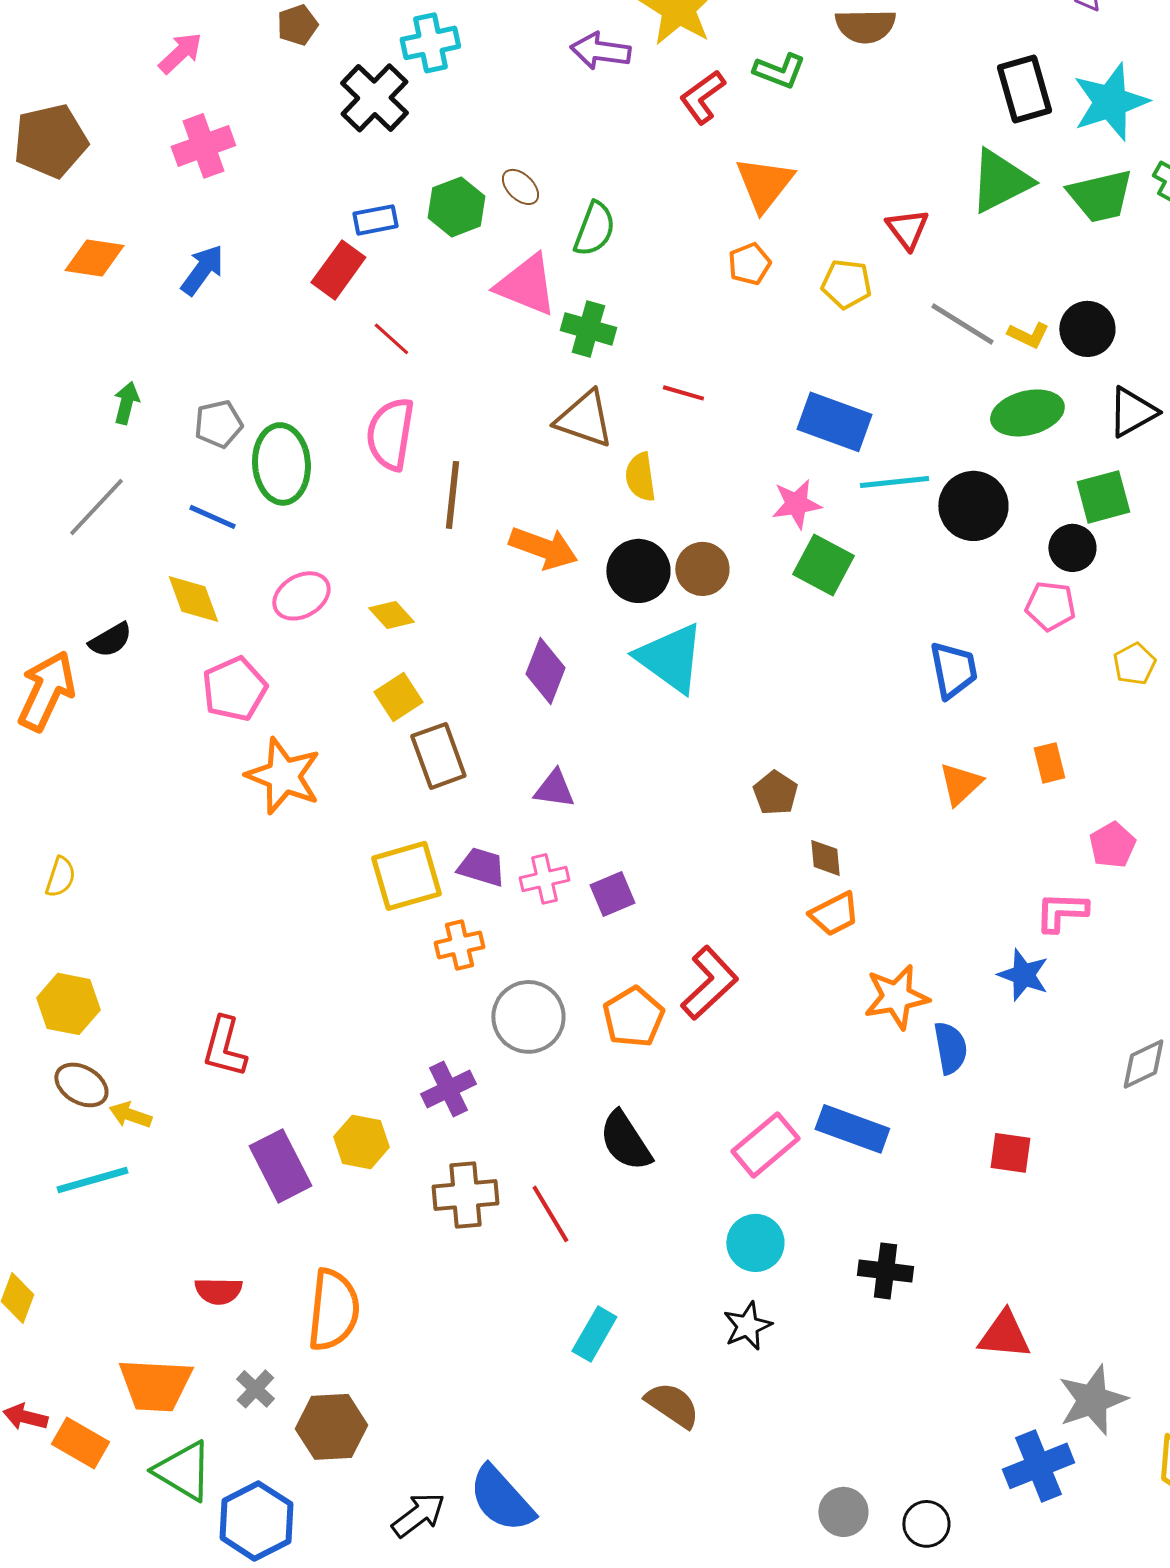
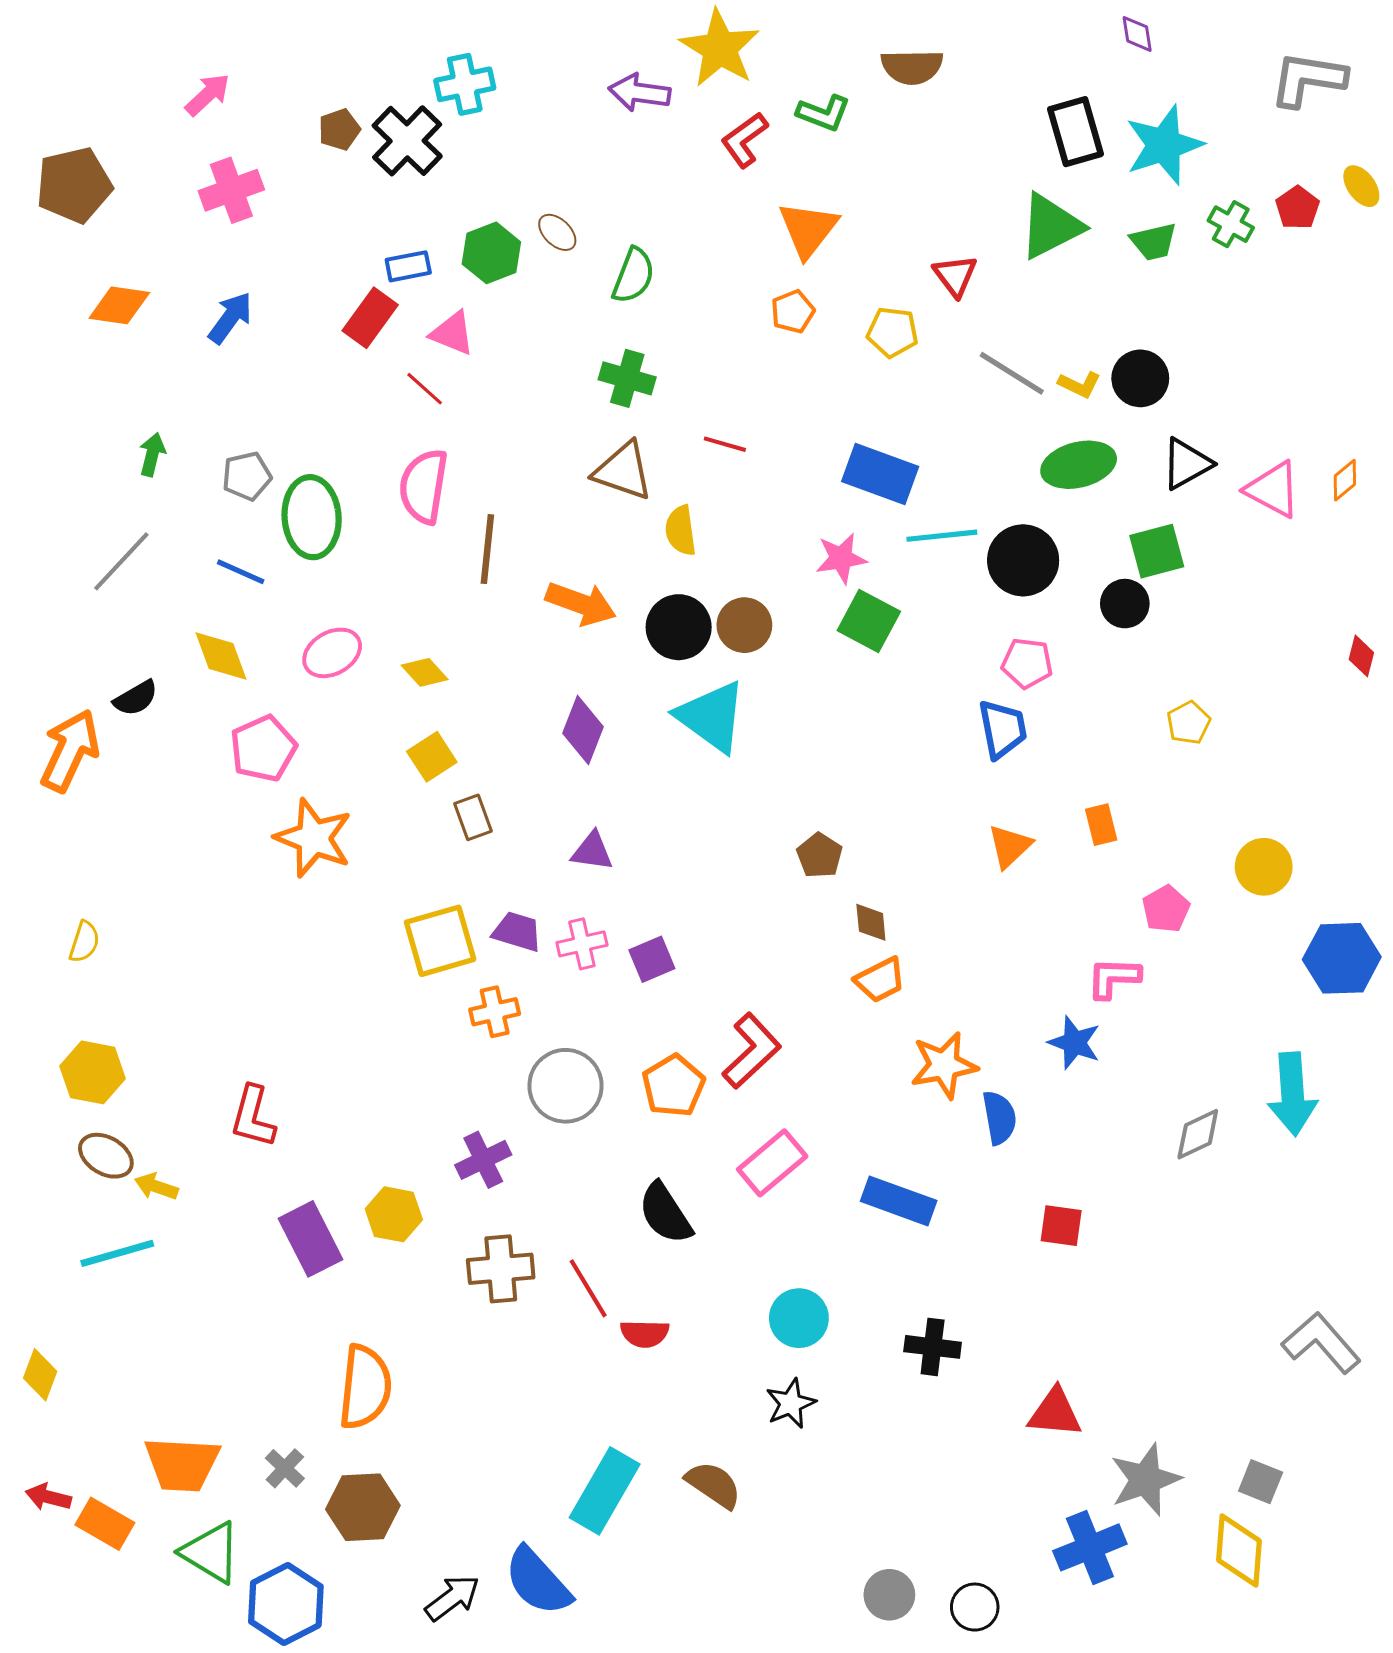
brown pentagon: (297, 25) -> (339, 130), moved
green trapezoid: (1100, 196) -> (1154, 242), size x0.7
pink triangle: (526, 285) -> (452, 333), moved, size x0.7
pink pentagon: (1050, 606) -> (1027, 663), moved
brown rectangle: (438, 756) -> (473, 817), size x0.7
pink rectangle: (765, 1145) -> (772, 1163), moved
red semicircle: (218, 1291) -> (645, 1334), moved
cyan rectangle: (594, 1334) -> (605, 1491), moved, size x1.5

